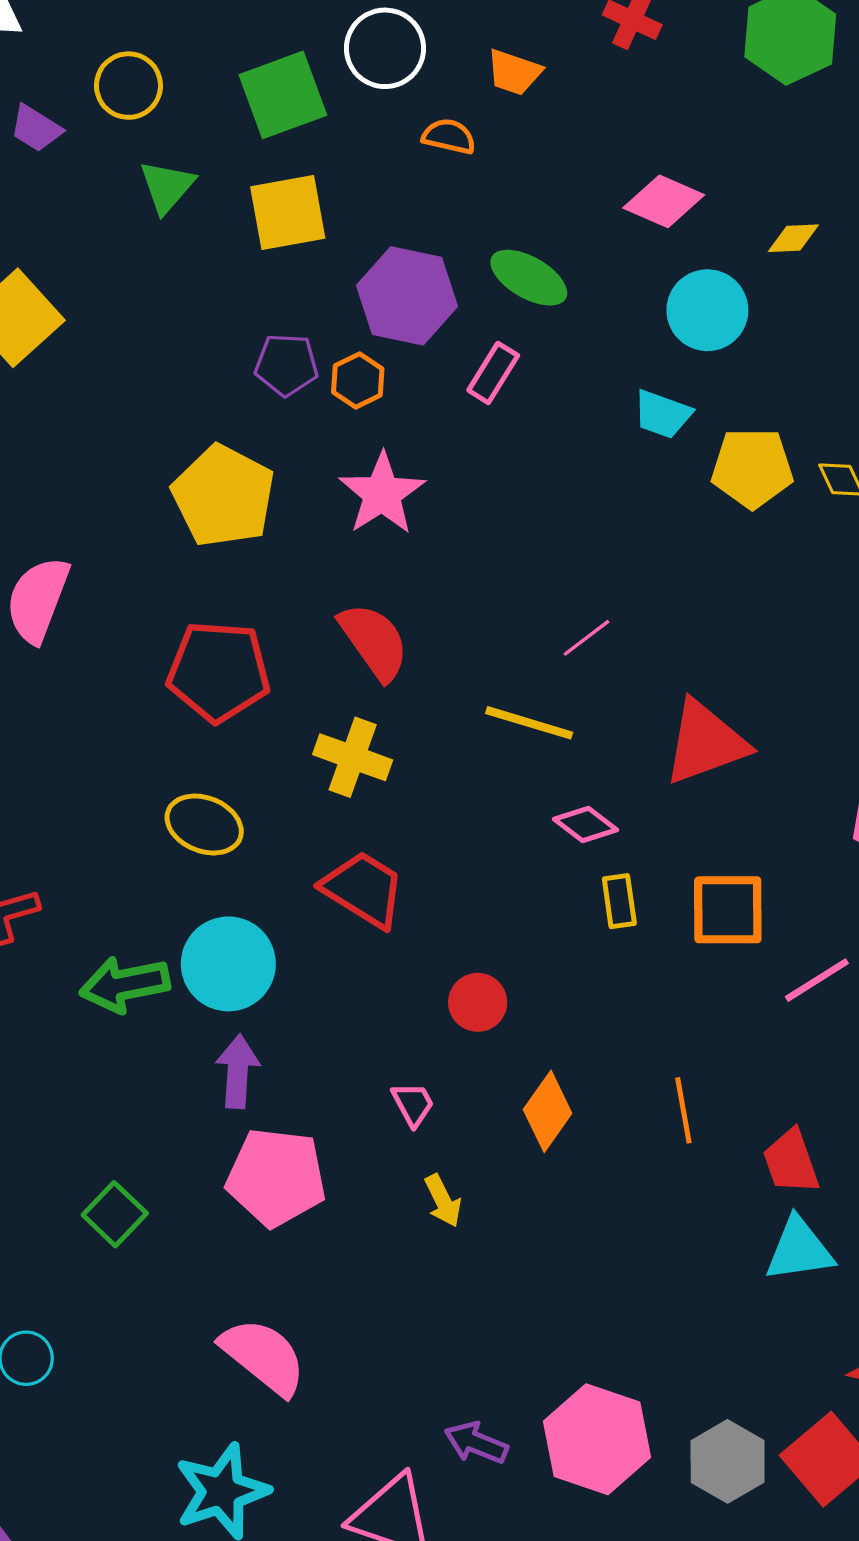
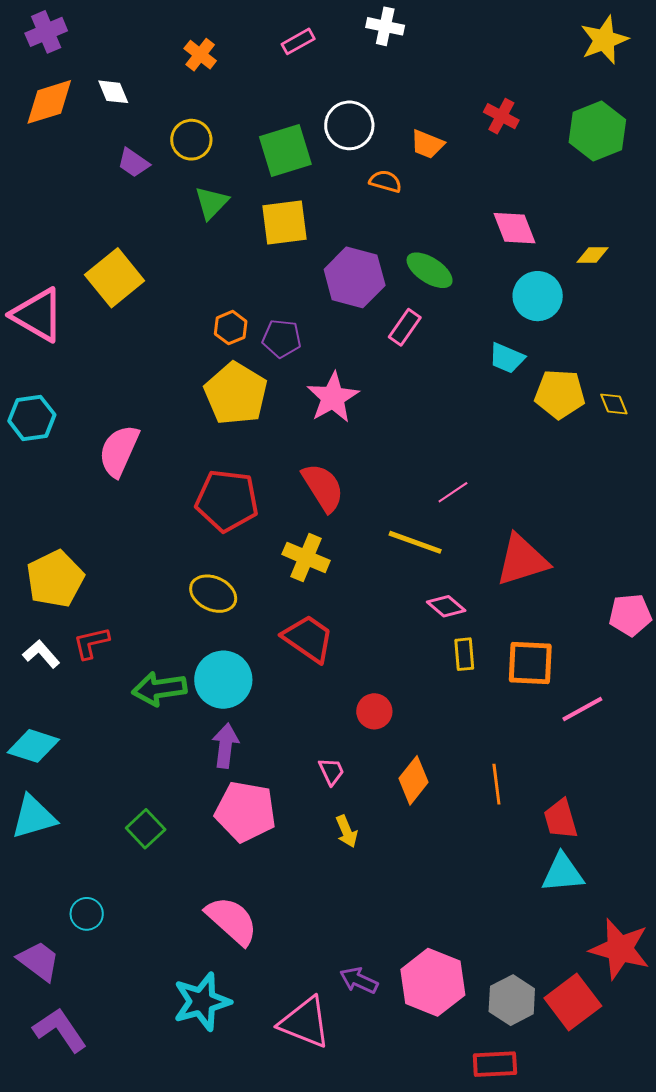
pink diamond: (664, 201) -> (514, 228), turned 42
purple pentagon: (286, 365) -> (282, 339), moved
orange hexagon: (358, 380) -> (231, 328), moved

